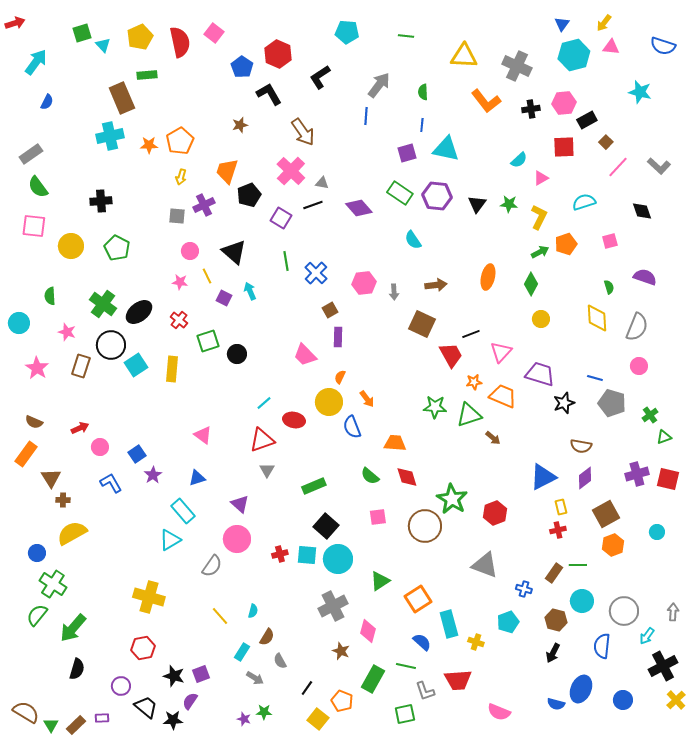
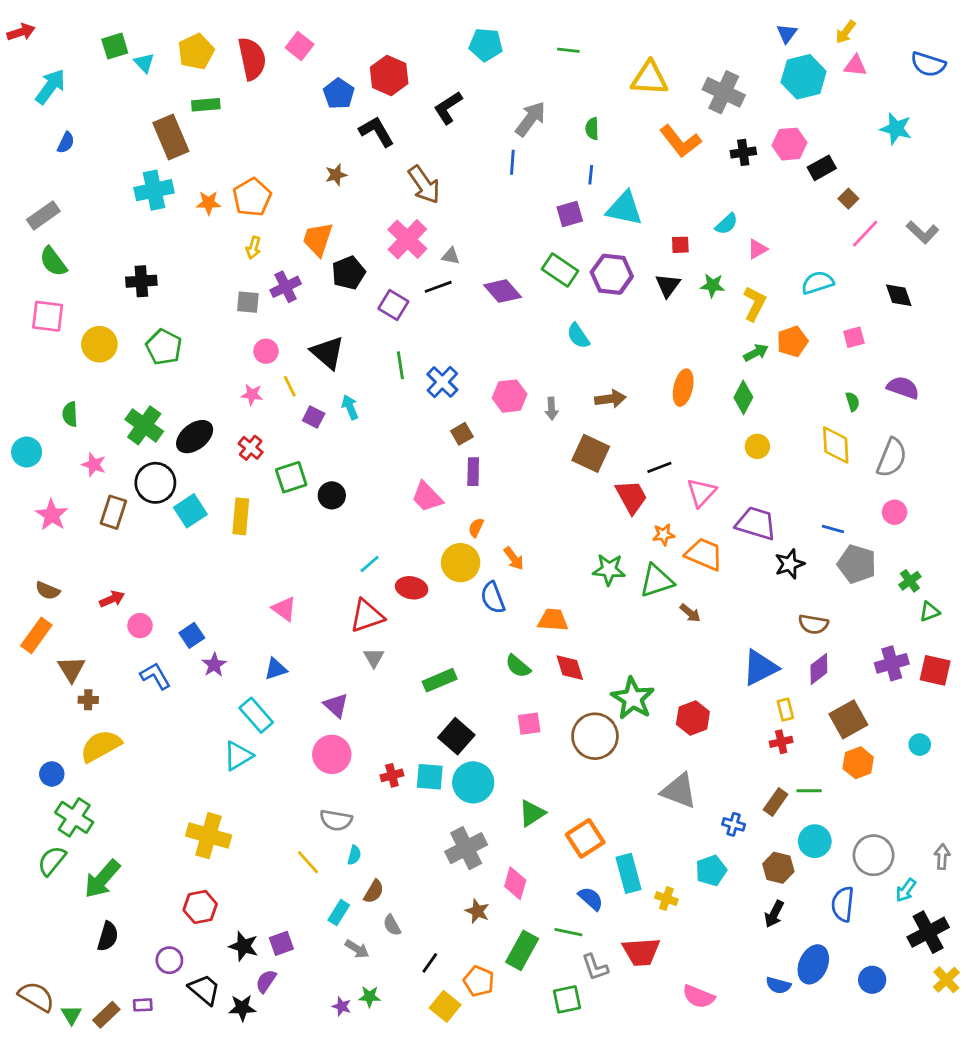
red square: (564, 147) -> (680, 245), moved, size x0.6
gray semicircle: (212, 566) -> (336, 820), moved, turned 65

